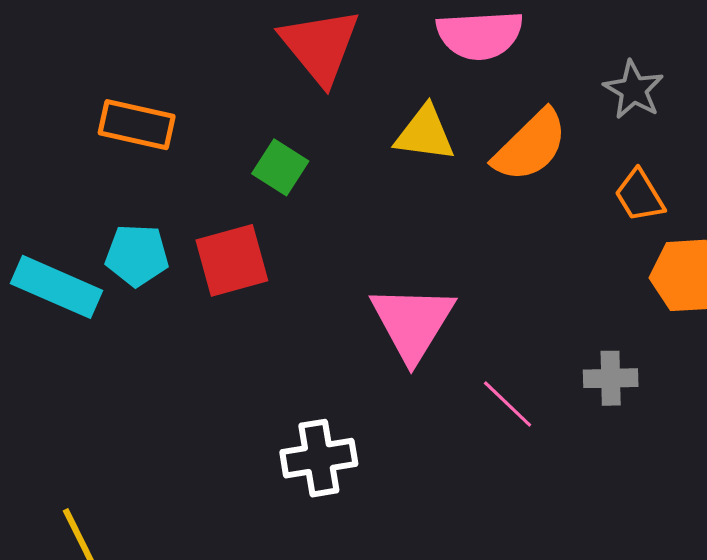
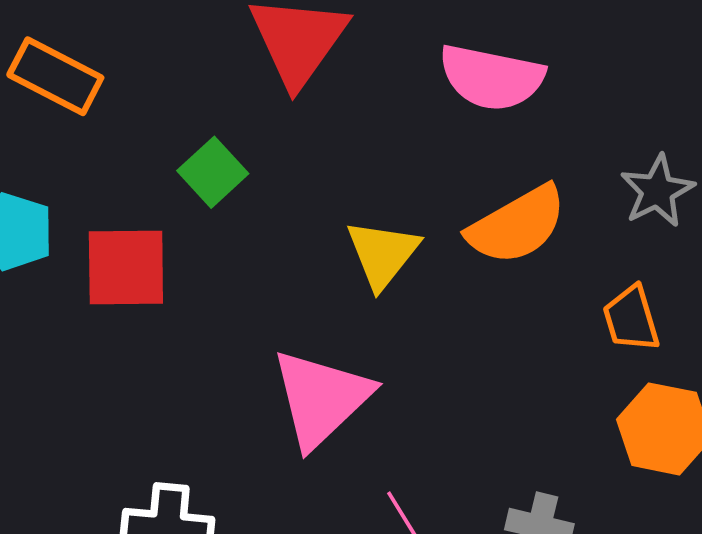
yellow triangle: (425, 134) -> (383, 254), moved, turned 46

